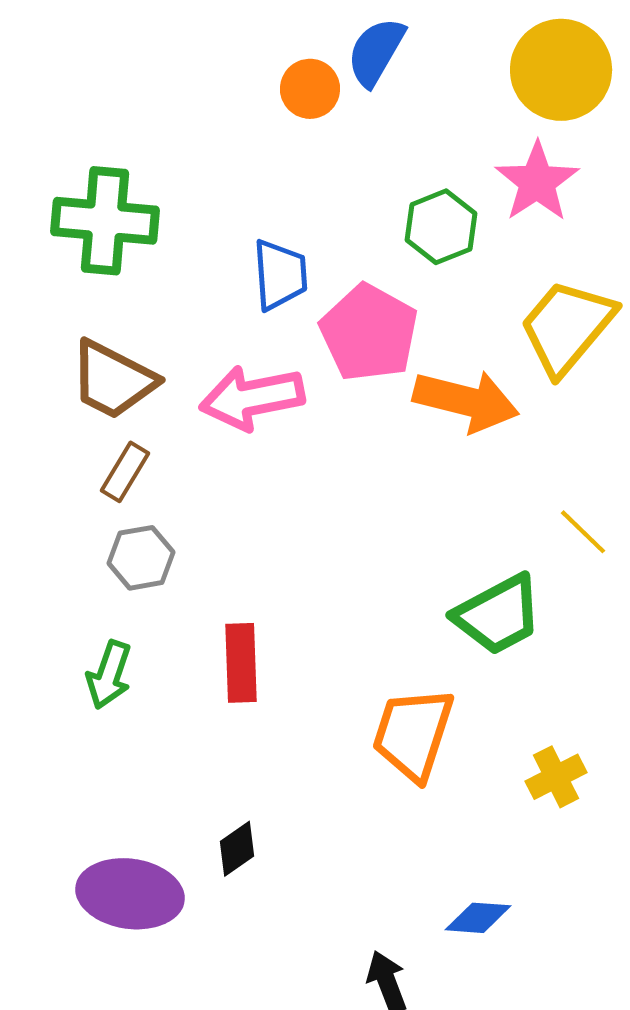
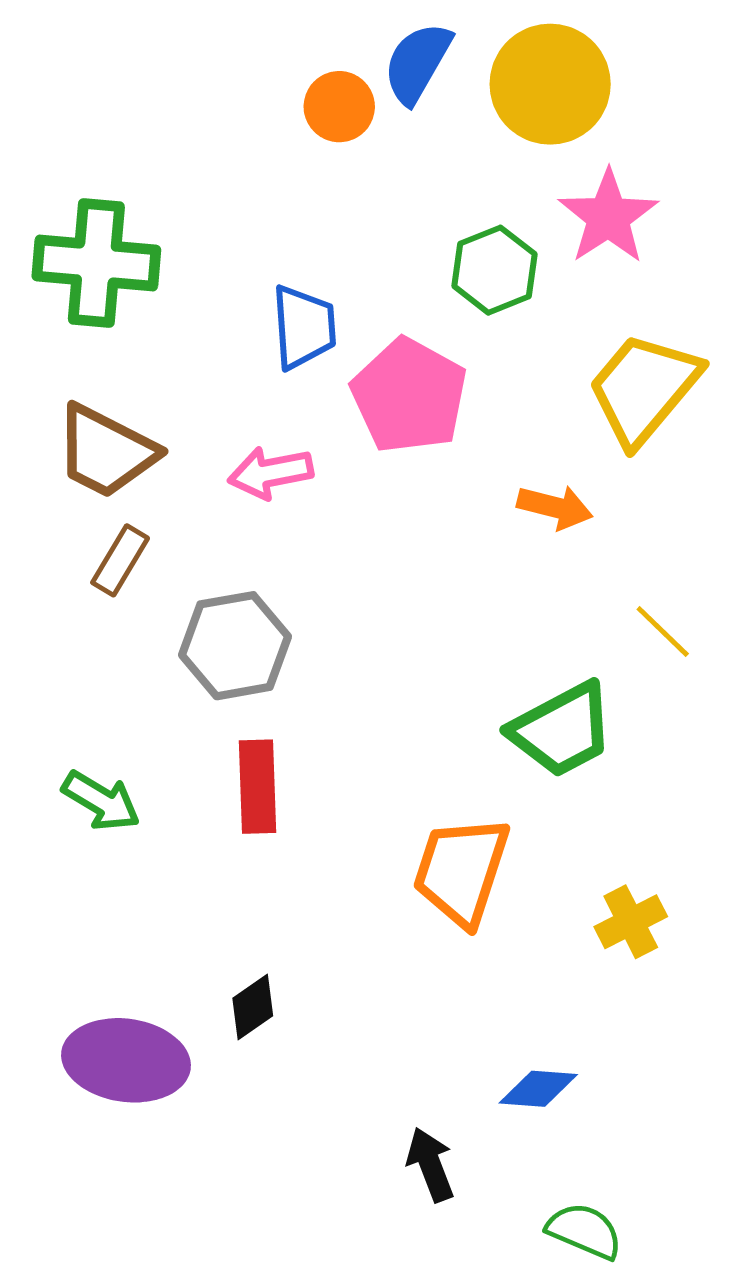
yellow circle: (561, 70) -> (550, 84), moved
pink arrow: (252, 398) -> (271, 473), size x0.7
orange arrow: (466, 401) -> (555, 507), moved, size x0.6
gray hexagon: (141, 558) -> (235, 646), moved, size x1.4
green arrow: (109, 675) -> (101, 801), turned -78

